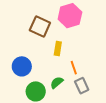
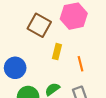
orange line: (74, 68) -> (81, 64), moved

